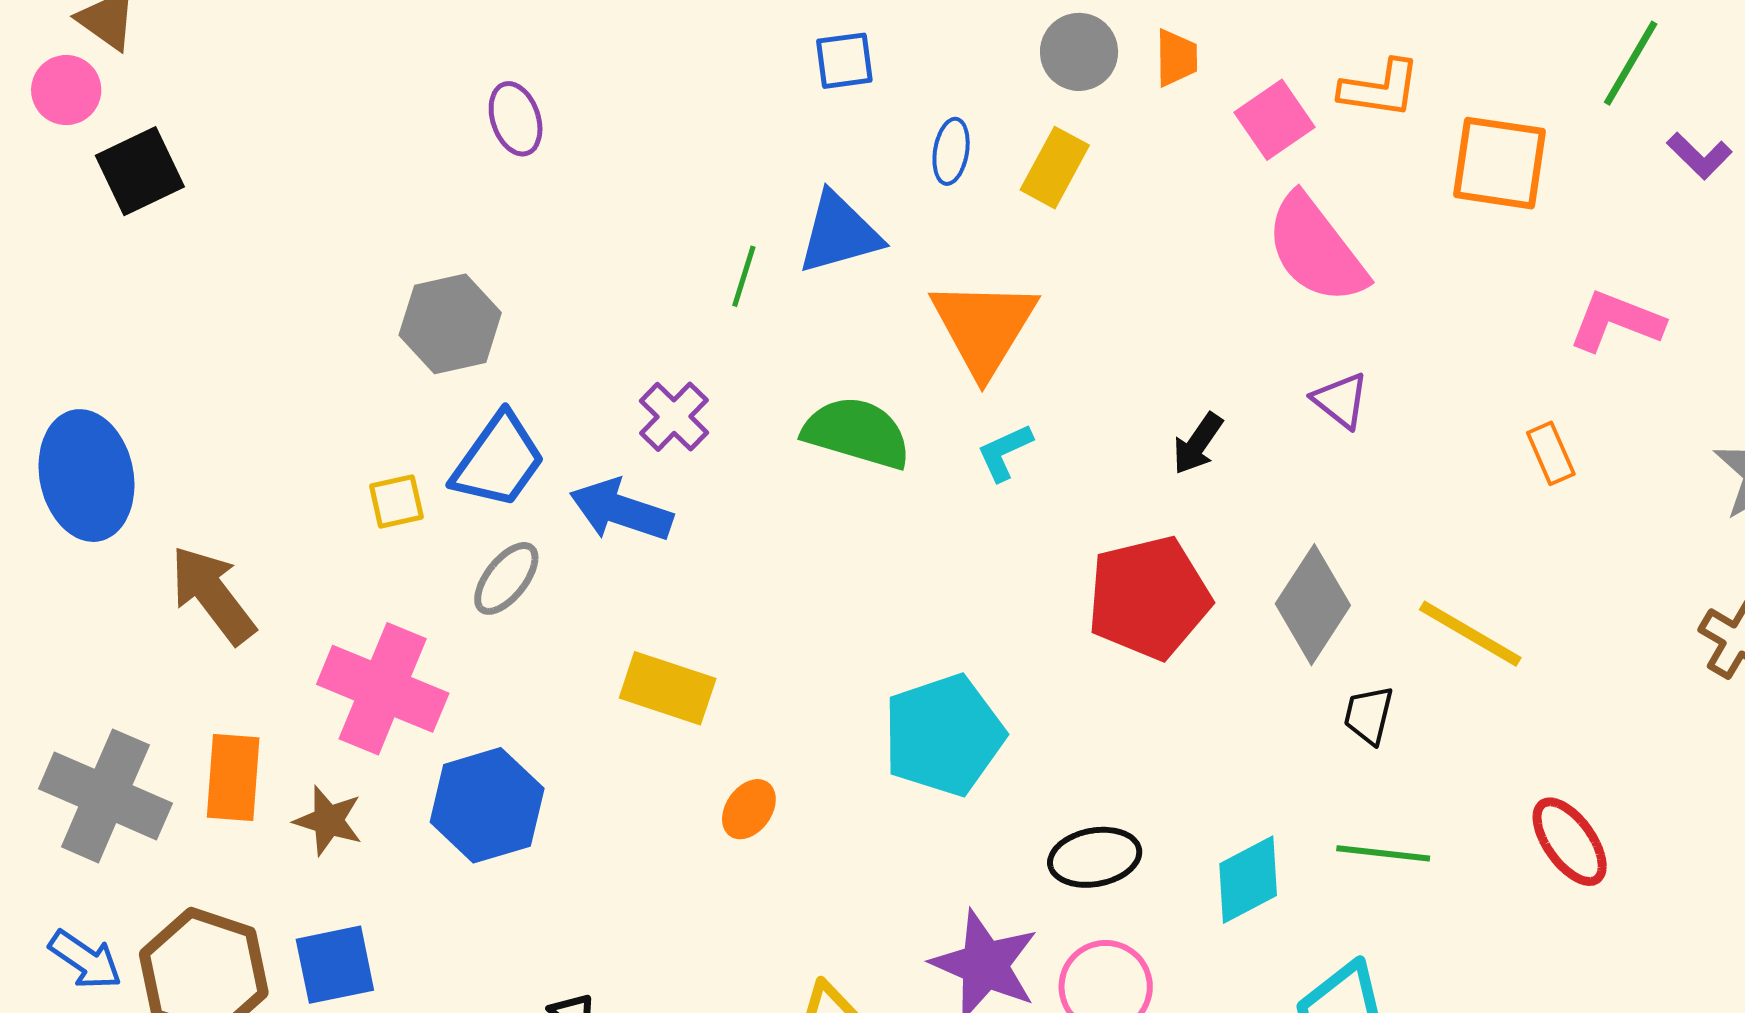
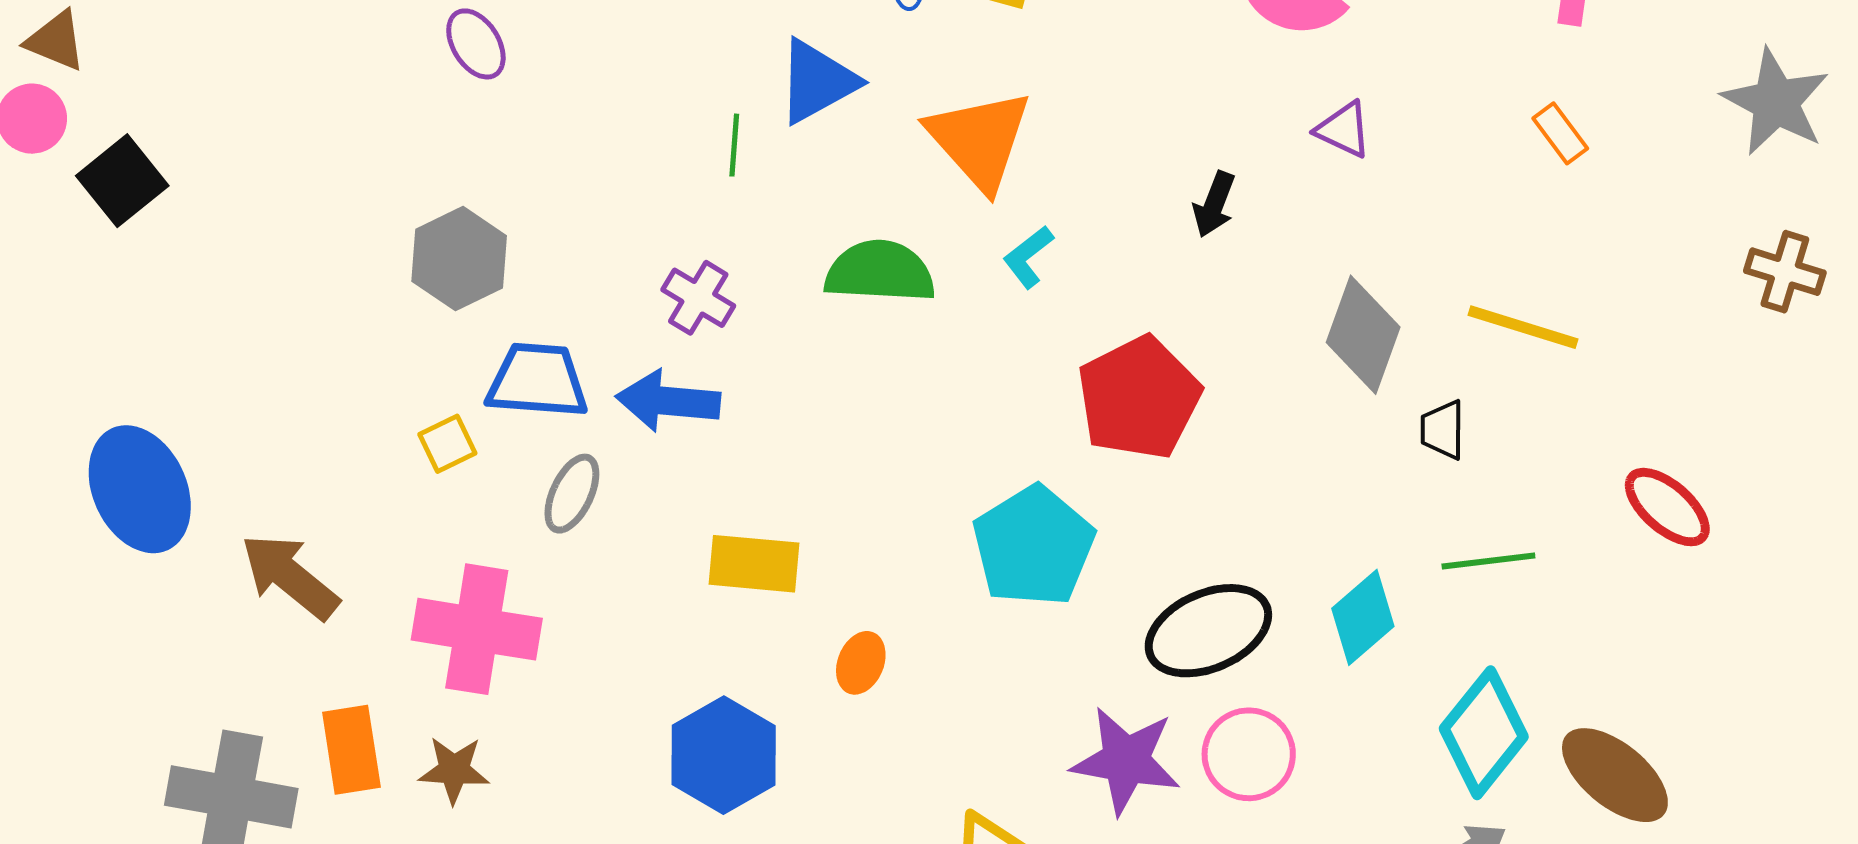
blue trapezoid: (498, 461) -> (537, 381), turned -108
red pentagon: (1149, 598) -> (1139, 398), moved
blue hexagon: (487, 805) -> (724, 755), moved
black ellipse: (1095, 857) -> (1208, 631), size x1.4

